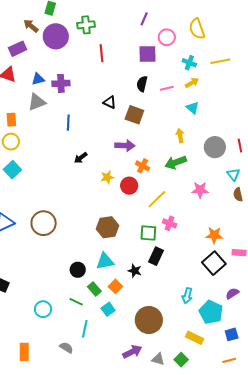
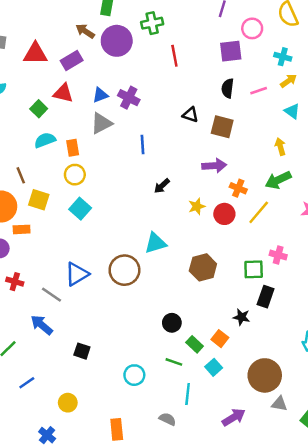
purple cross: (61, 83) -> (129, 98), turned 36
yellow line: (157, 199) -> (259, 212), moved
cyan triangle: (105, 261) -> (155, 243), moved
purple arrow: (132, 352) -> (234, 417), moved
gray triangle: (158, 359) -> (279, 404), moved

